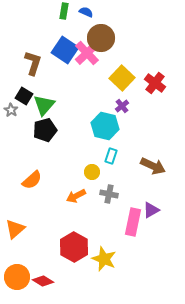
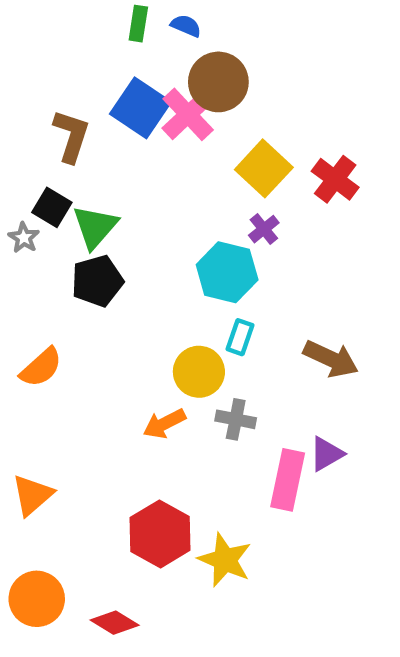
yellow circle: (92, 172) -> (199, 372), size x1.5
orange semicircle: (32, 180) -> (41, 367), moved
red diamond: (43, 281) -> (115, 623), moved

